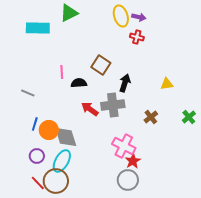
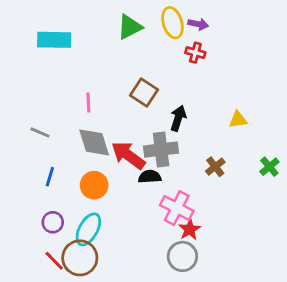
green triangle: (69, 13) -> (130, 27), moved
black semicircle: (79, 83) -> (150, 177), moved
red arrow: (90, 109) -> (128, 155), size x1.4
orange circle: (49, 130) -> (94, 185), moved
gray diamond: (66, 137) -> (94, 142), moved

